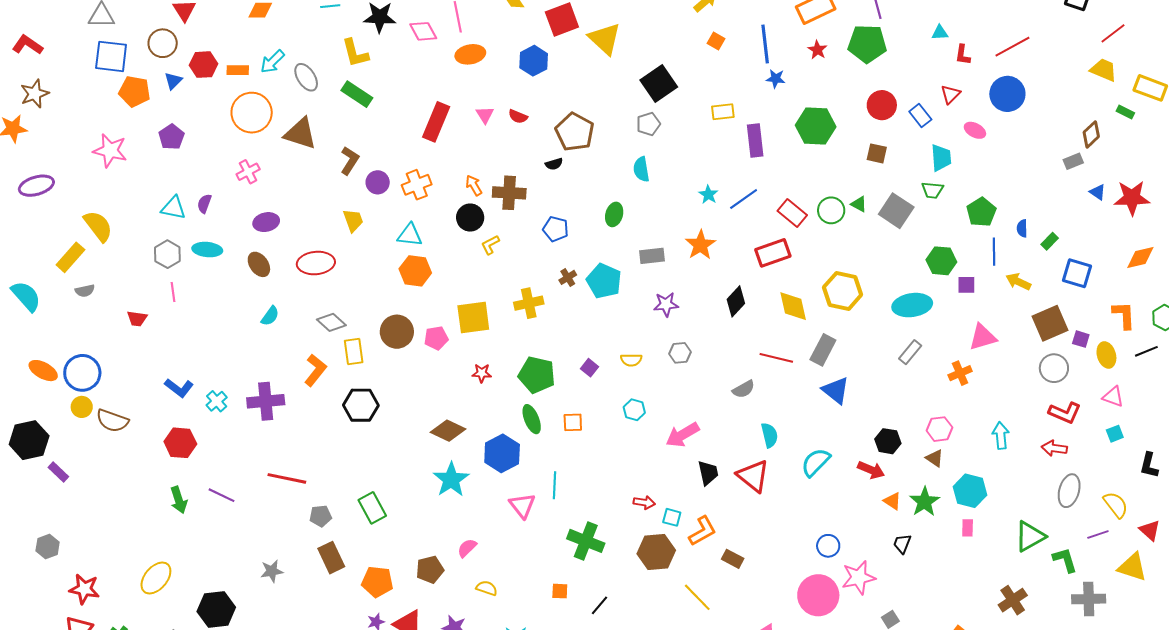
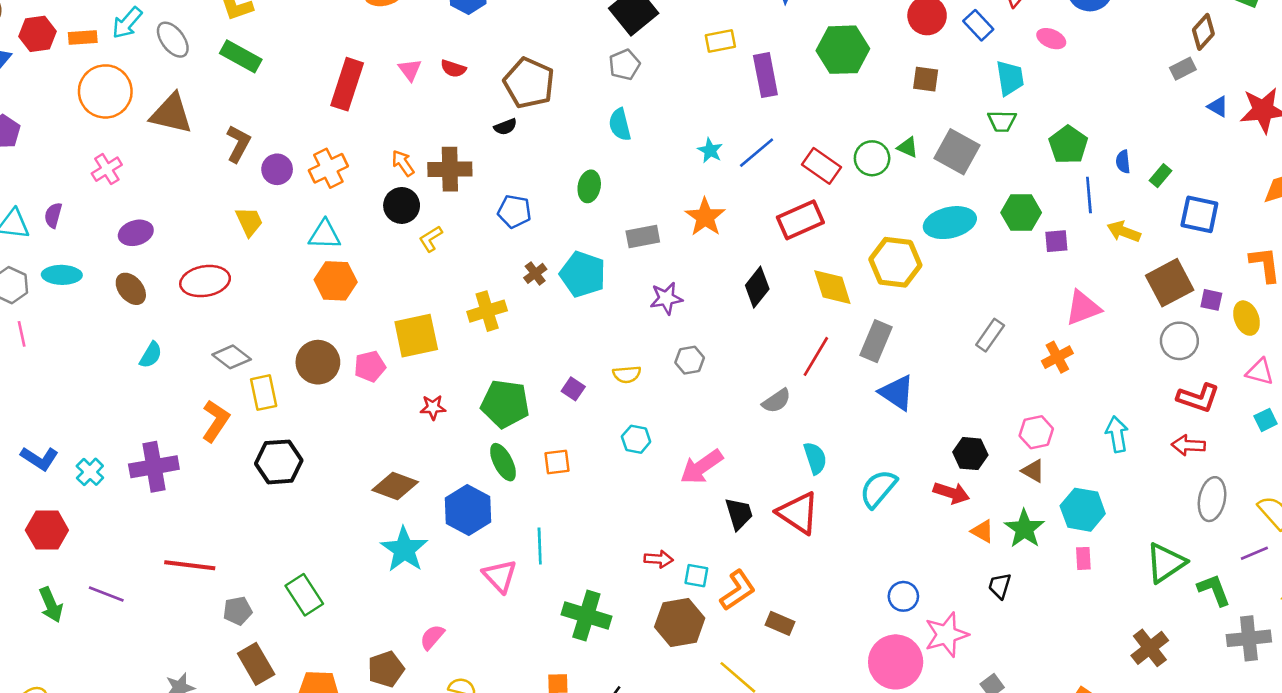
cyan ellipse: (912, 305) -> (950, 223), moved
red line: (776, 358) -> (816, 356), turned -68

